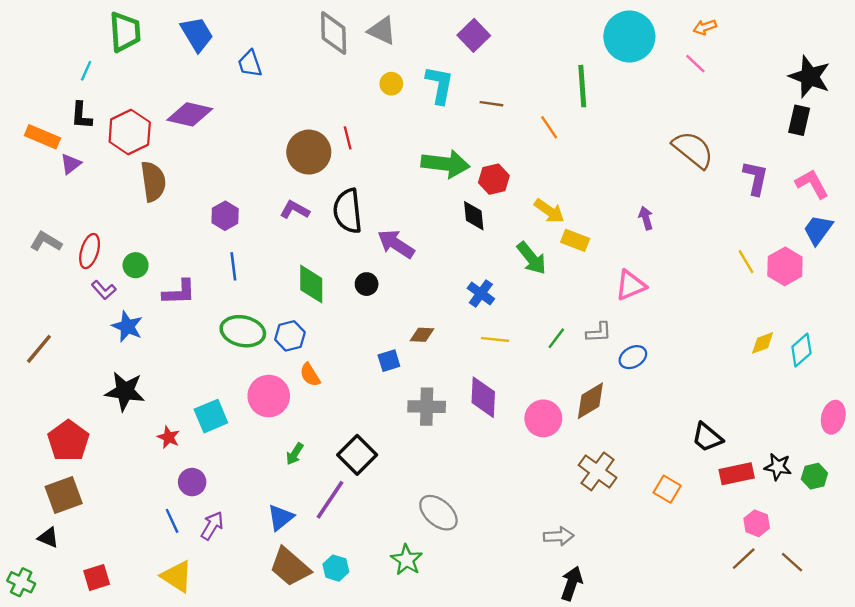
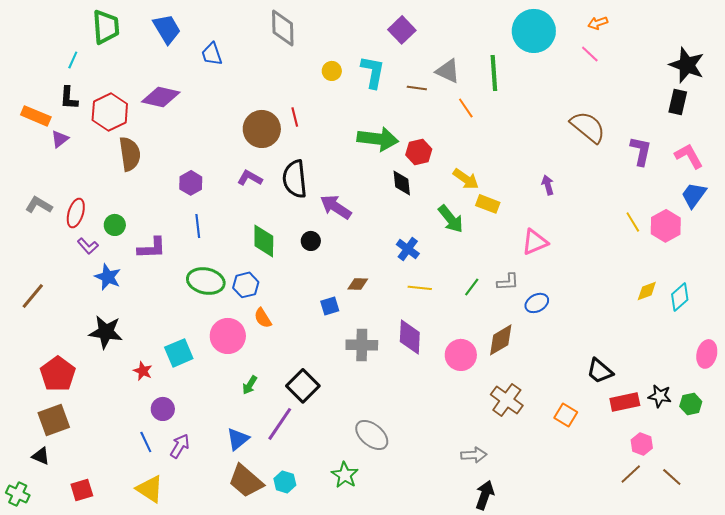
gray triangle: (382, 31) -> (448, 71), moved

